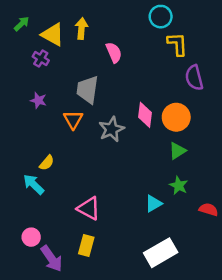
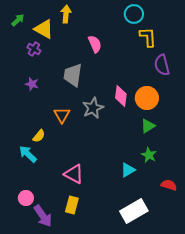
yellow arrow: (82, 29) -> (66, 14), moved
orange triangle: (73, 120) -> (62, 115), moved
red semicircle: (209, 210) -> (169, 185), moved

